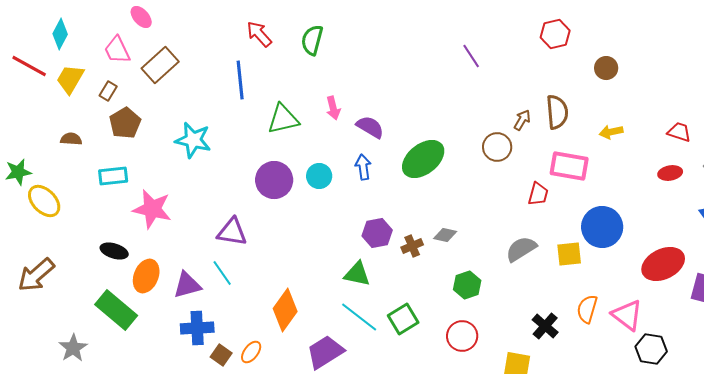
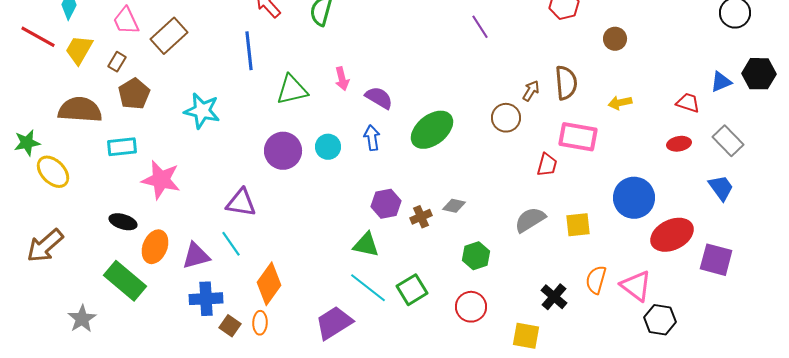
brown semicircle: (71, 139) -> (80, 110), size x2.0
blue circle: (602, 227) -> (634, 198), moved
orange diamond: (285, 310) -> (269, 284), moved
orange ellipse: (251, 352) -> (260, 323), turned -35

